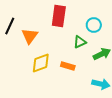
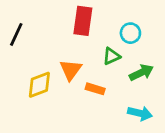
orange triangle: (30, 36) -> (71, 70), moved
yellow diamond: (41, 63) -> (39, 85), moved

